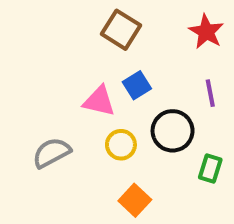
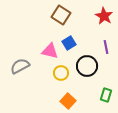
gray semicircle: (52, 153) -> (20, 66), moved
green rectangle: (210, 169) -> (106, 95), moved

